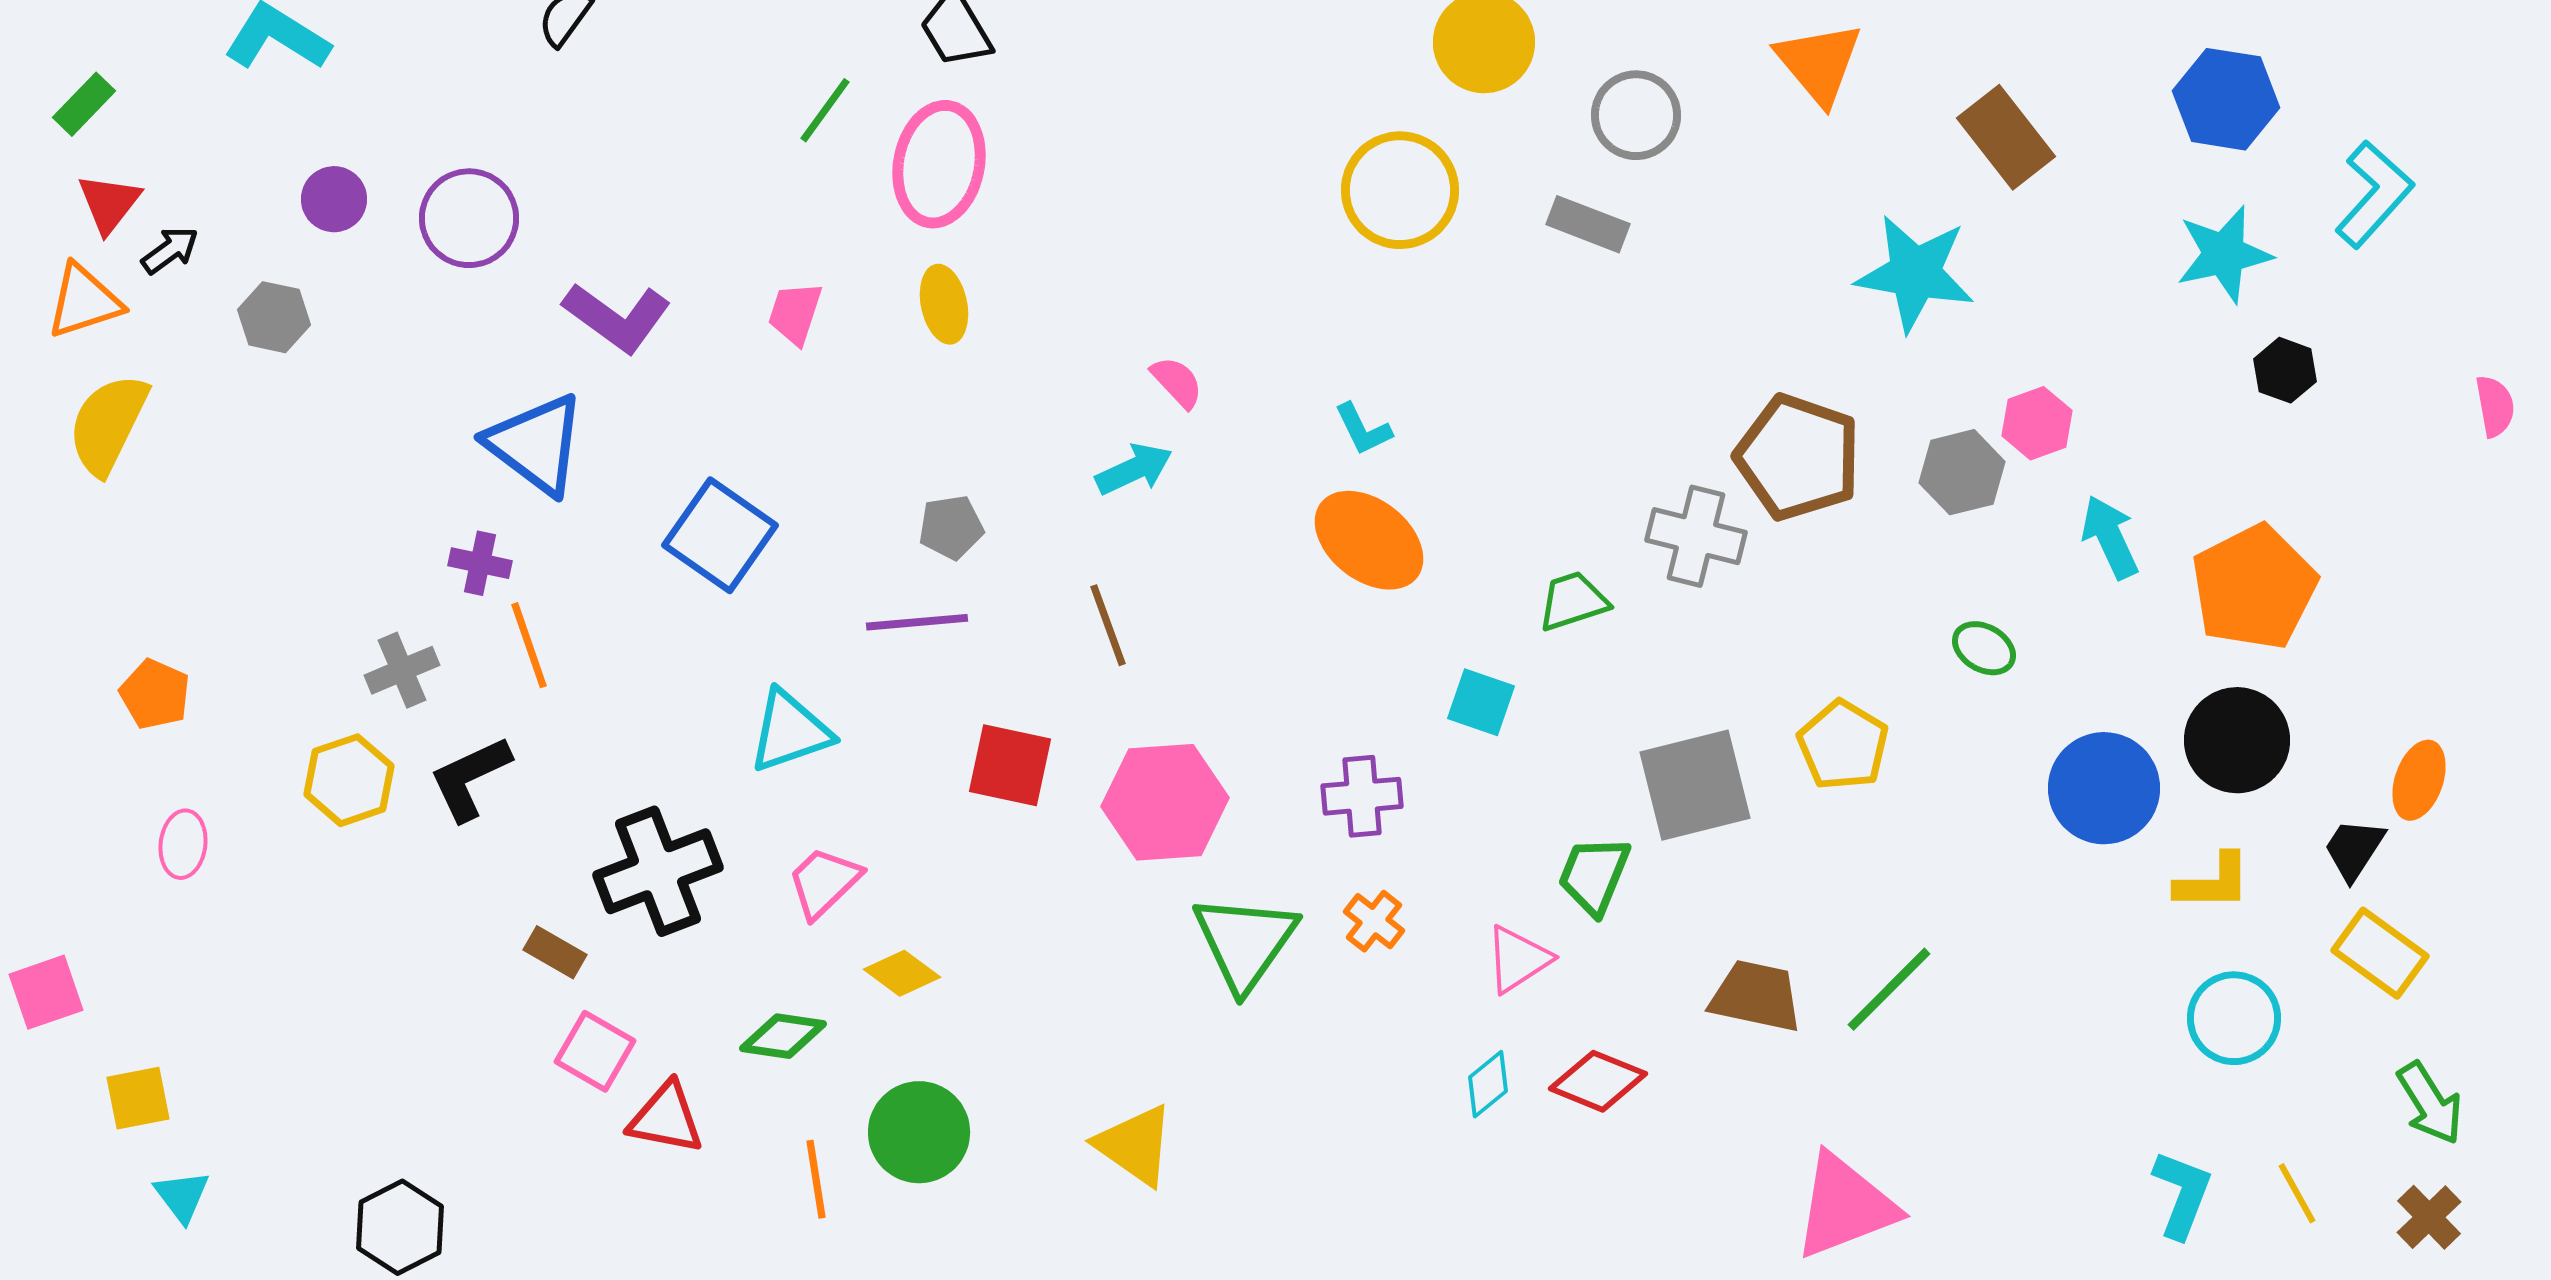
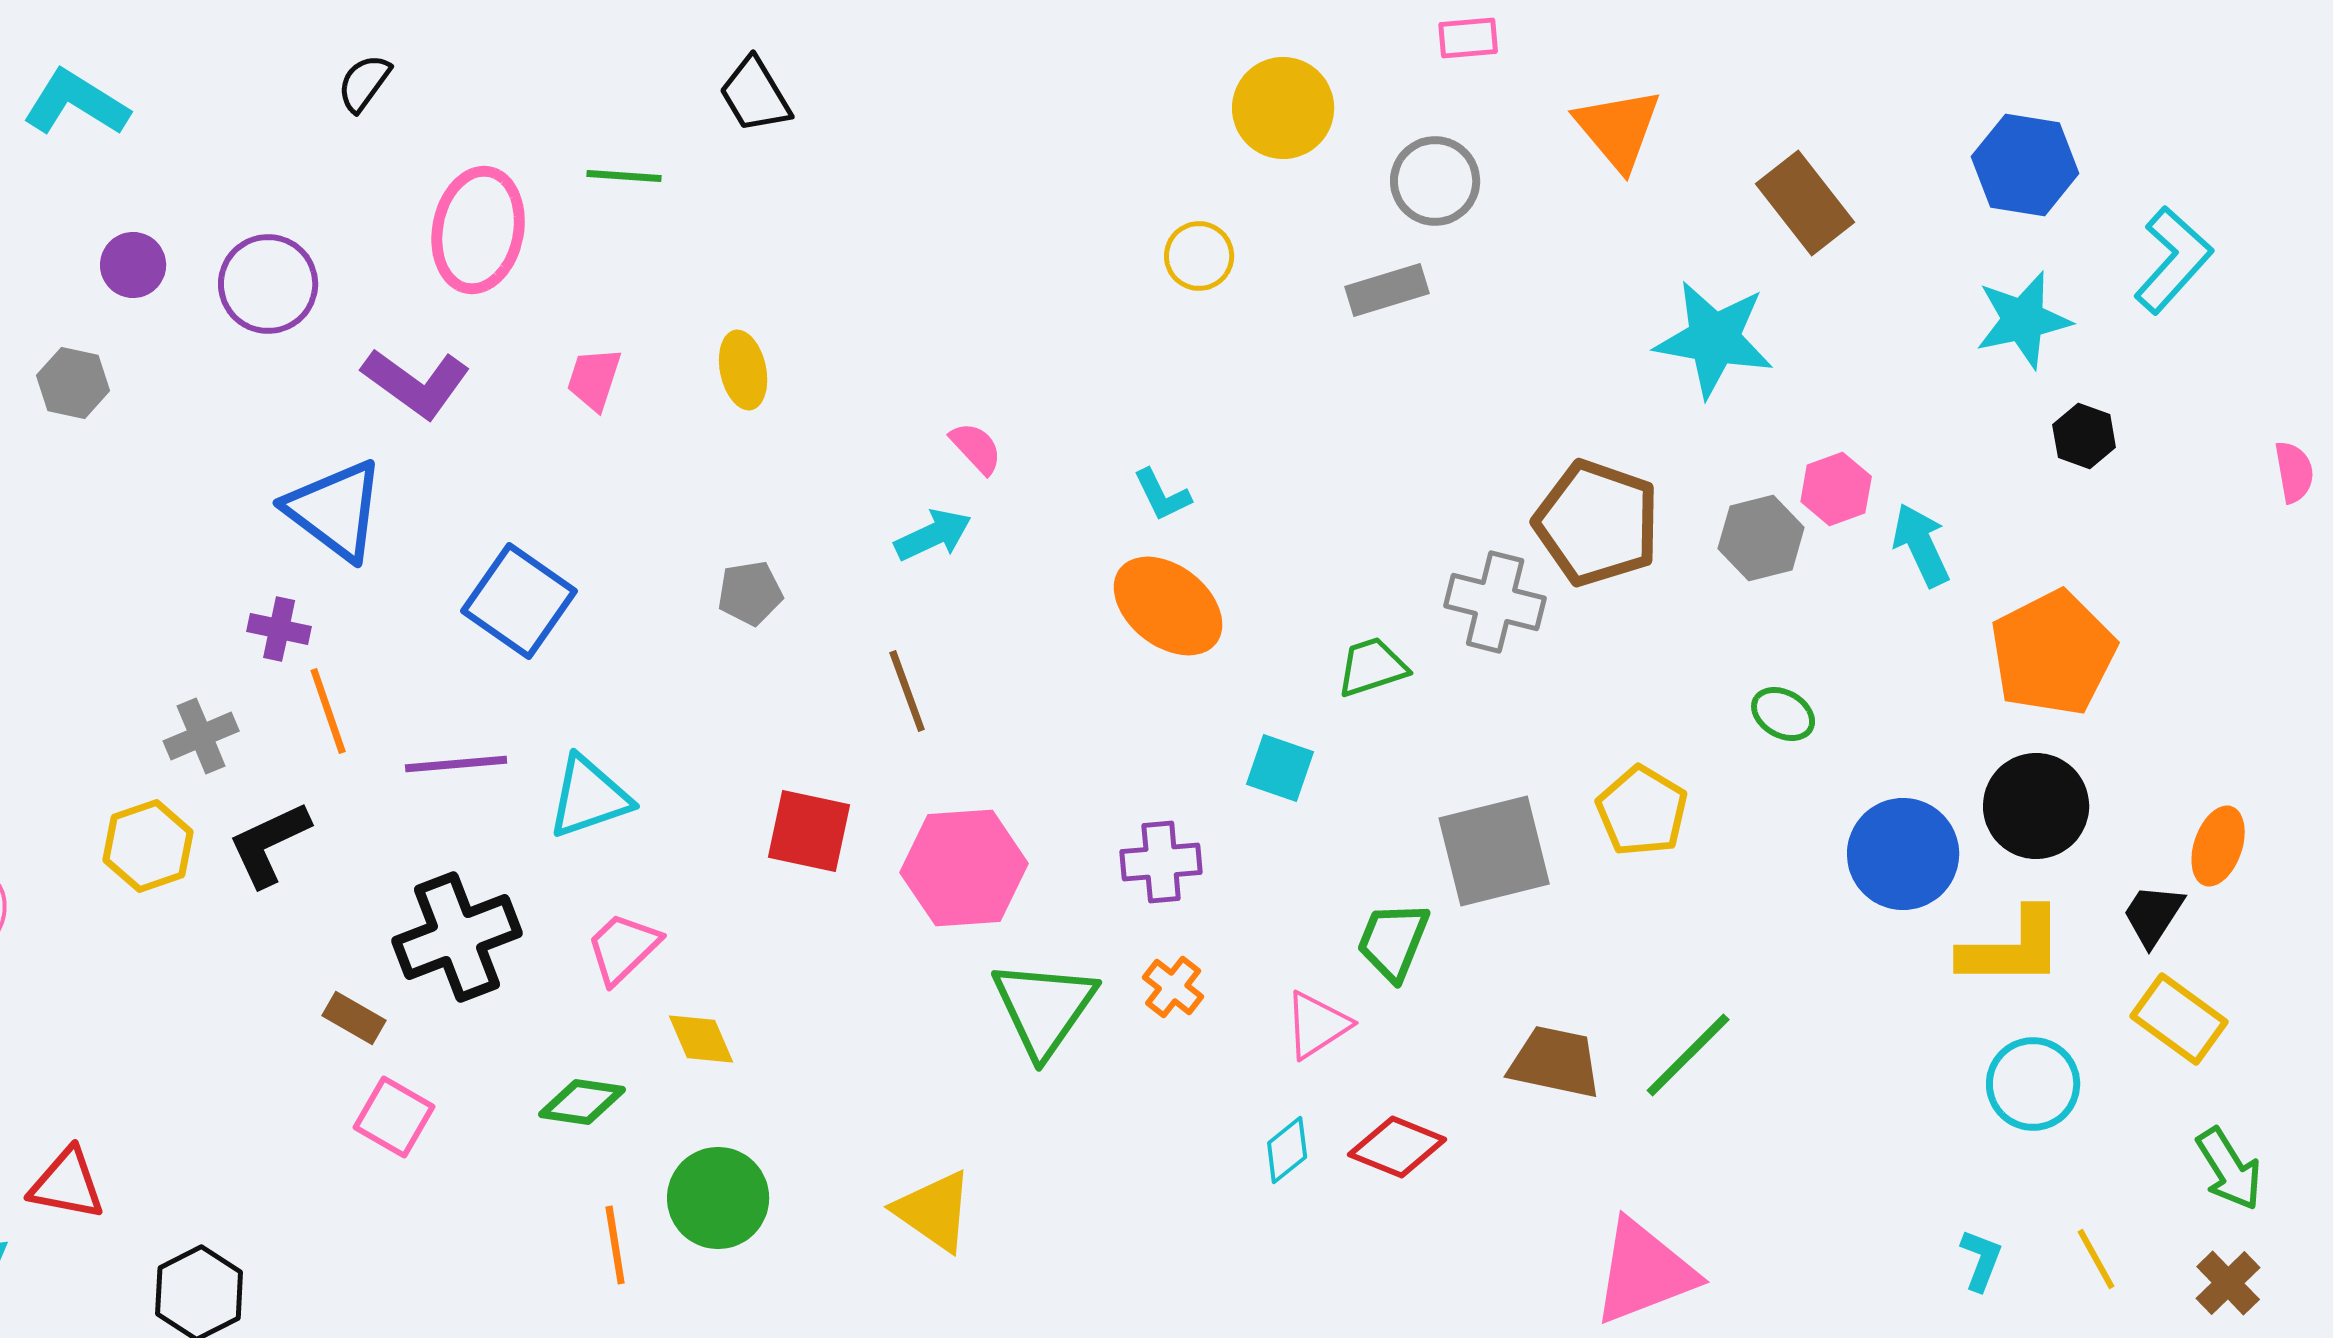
green line: (825, 110) -> (624, 176), turned 58
pink ellipse: (939, 164) -> (478, 230), moved
yellow circle: (1400, 190) -> (1199, 256), size x0.6
gray rectangle: (1588, 224) -> (1387, 290), turned -38
cyan arrow: (2110, 537) -> (1921, 545), moved
purple line: (917, 622) -> (456, 764), moved
yellow L-shape: (2213, 882) -> (2012, 948), size x1.4
yellow diamond: (902, 973) -> (701, 1039), turned 30
red triangle: (666, 1118) -> (67, 1184), moved
cyan L-shape: (2182, 1194) -> (1981, 1260), size x0.7

